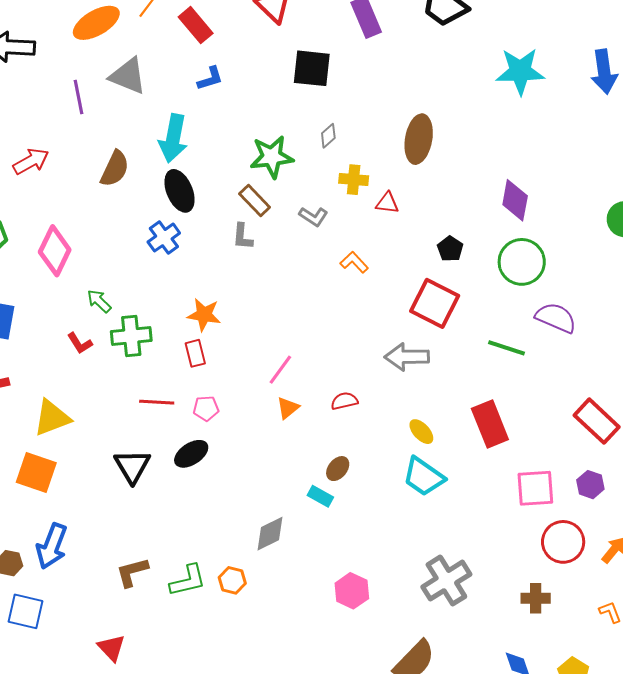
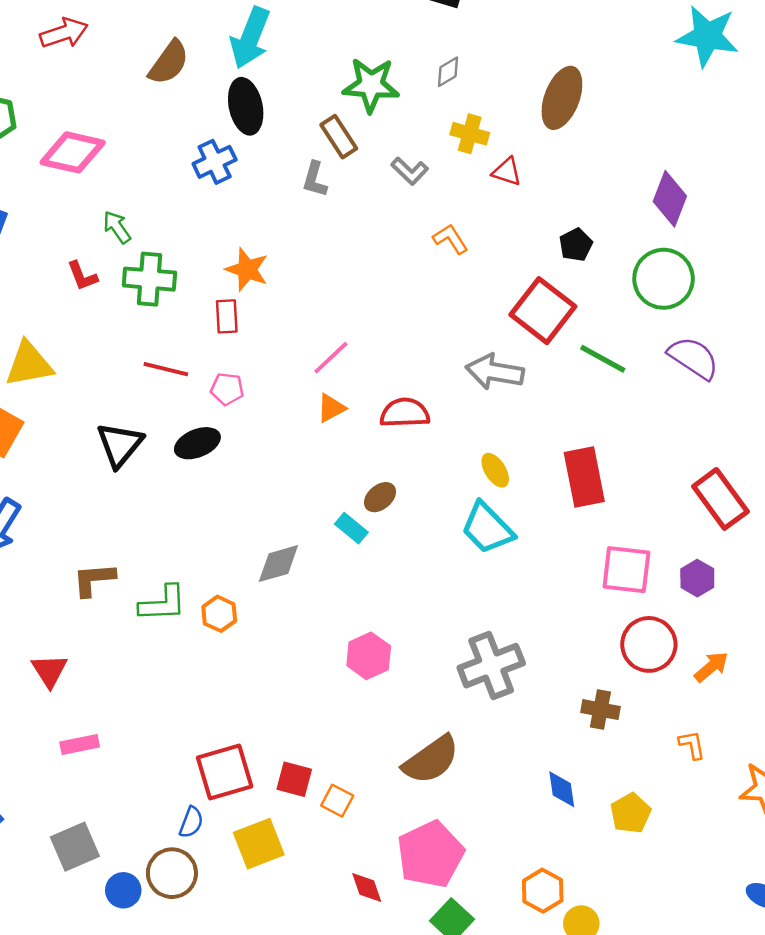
pink diamond: (55, 251) -> (73, 152), turned 66
green line: (507, 348) -> (603, 359), moved
red semicircle: (344, 401) -> (405, 413), size x1.4

